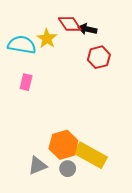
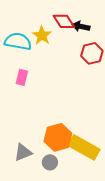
gray triangle: (37, 165) -> (23, 152), moved
gray circle: (68, 169) -> (50, 162), moved

